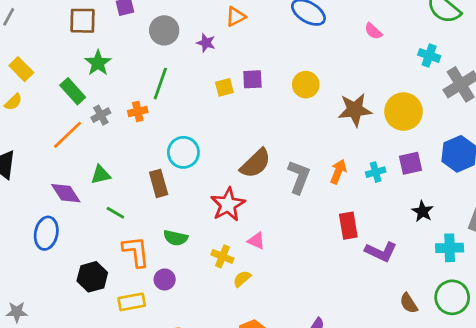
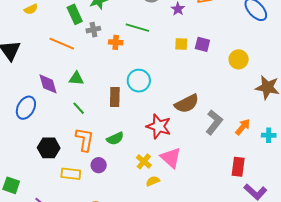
green line: (160, 84) -> (137, 28), turned 70
gray cross: (101, 115) -> (93, 30), moved
orange line: (68, 135) -> (62, 44), turned 50
red star: (228, 204) -> (159, 126), turned 30
green semicircle: (176, 238) -> (115, 138), turned -54
pink triangle: (256, 241) -> (171, 158), size x1.6

